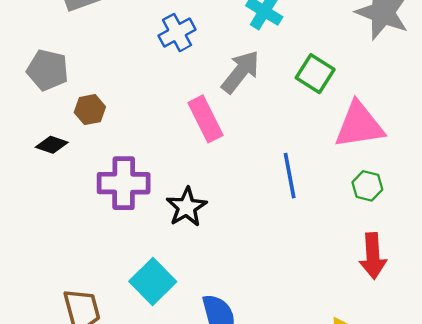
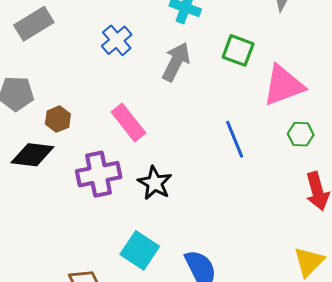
pink rectangle: (206, 119) -> (128, 122), moved
black diamond: (52, 145) -> (32, 155), size x1.6

